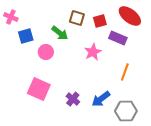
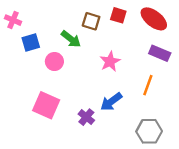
red square: (100, 21) -> (118, 15), moved, turned 32
purple rectangle: (118, 38) -> (160, 53), moved
blue arrow: (101, 99) -> (111, 102), moved

